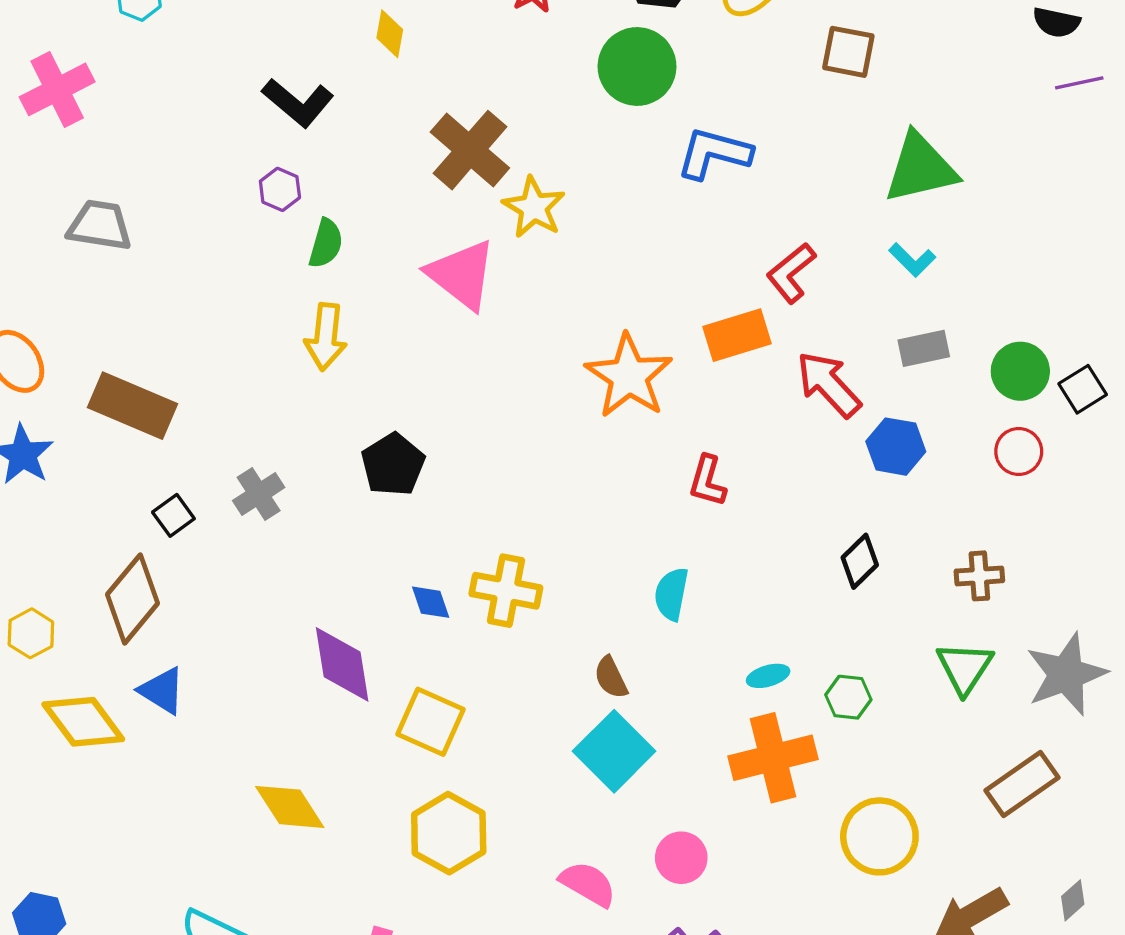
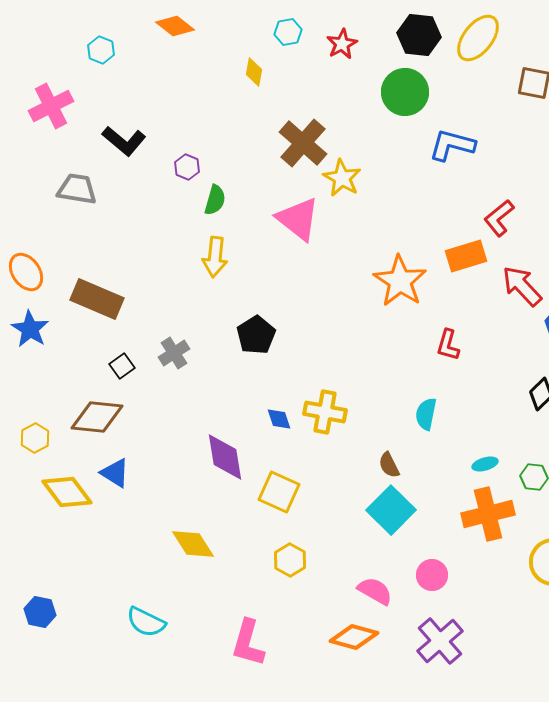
black L-shape: (298, 103) -> (124, 141), moved
brown diamond: (132, 599) -> (97, 417), turned 56
yellow hexagon: (449, 833) -> (290, 560), size x0.7

